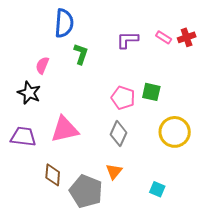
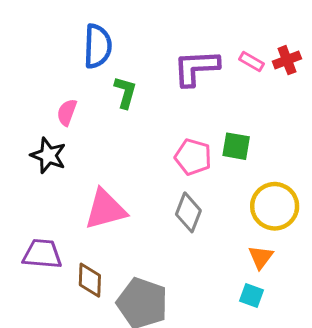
purple L-shape: (127, 40) -> (196, 68), size x1.4
purple trapezoid: (23, 137) -> (42, 254), moved
orange triangle: (114, 171) -> (261, 257), moved

